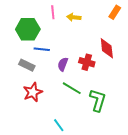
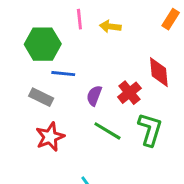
red cross: (87, 62) -> (129, 93), turned 35
green L-shape: (98, 100) -> (150, 129), moved

